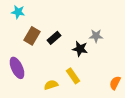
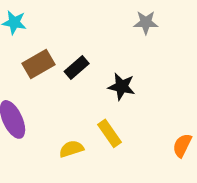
brown rectangle: (32, 36) -> (38, 64), turned 30
gray star: (96, 36) -> (146, 23), moved

